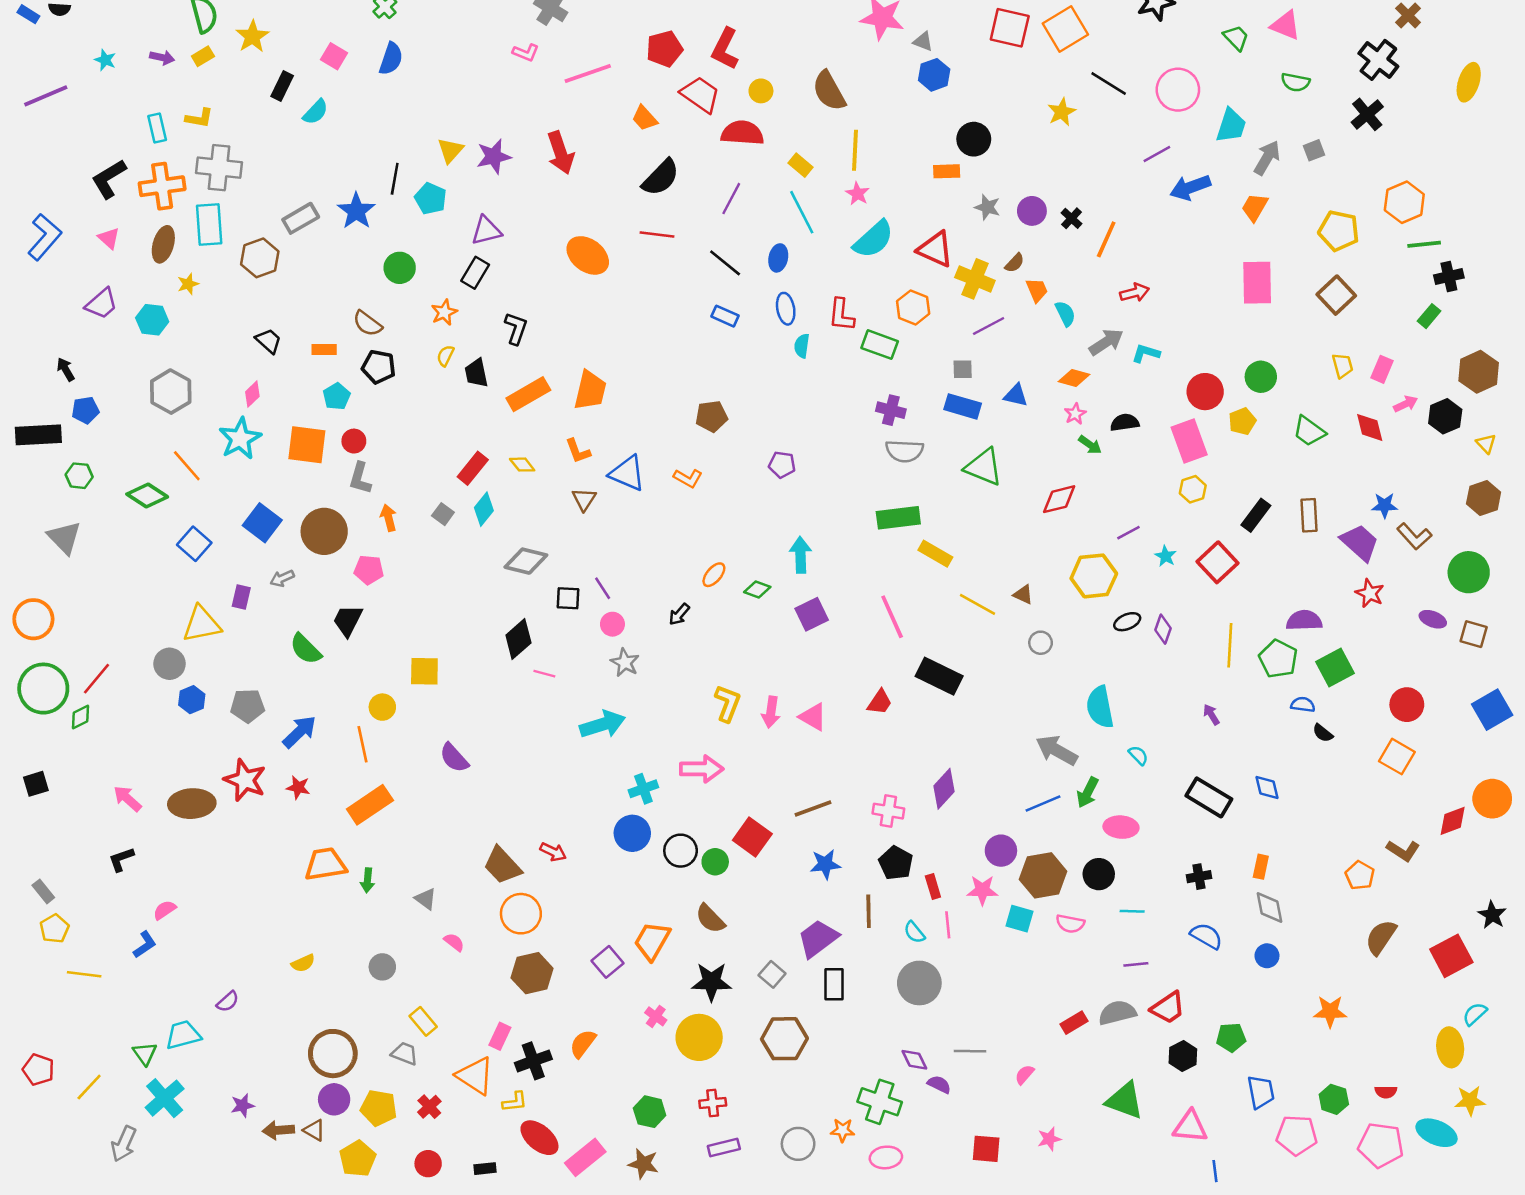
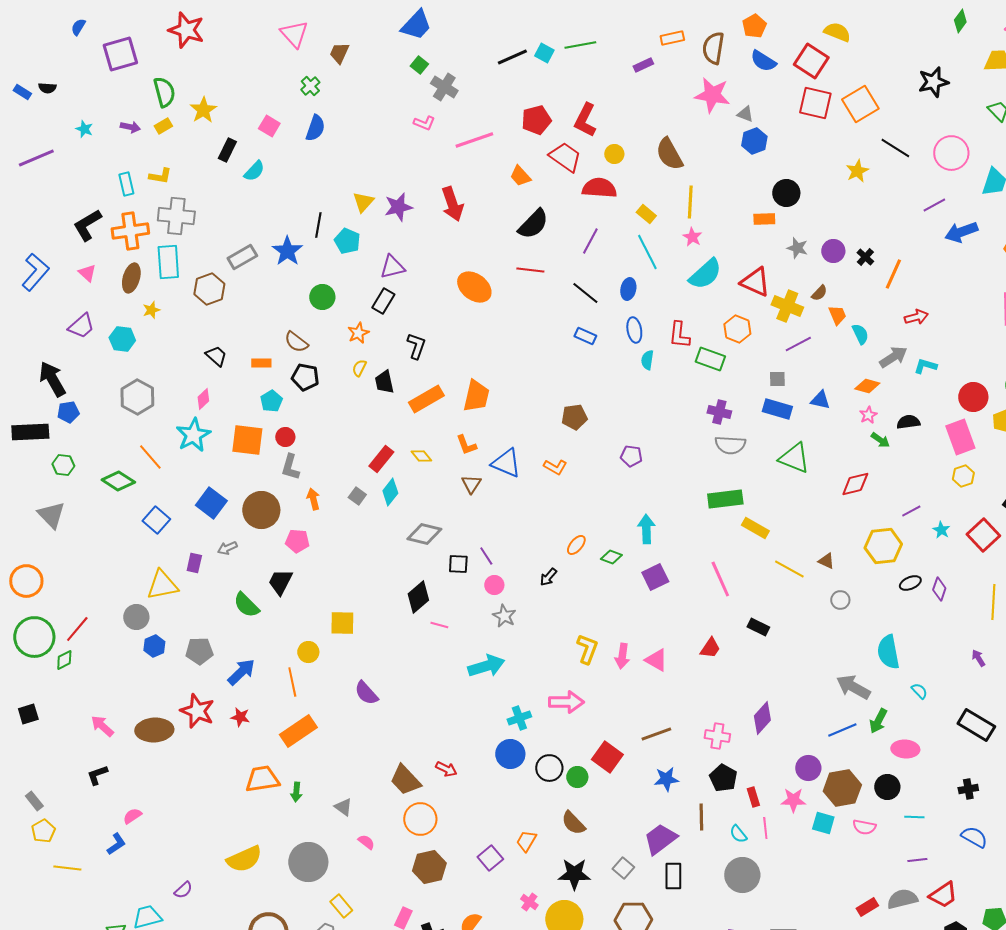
black arrow: (66, 369) -> (52, 379), size x1.8
black rectangle: (939, 676) -> (758, 627), size x0.6
orange trapezoid: (652, 941) -> (526, 841), size x0.7
yellow semicircle: (303, 963) -> (244, 859), size x1.8
gray circle: (382, 967) -> (308, 862), size x1.8

